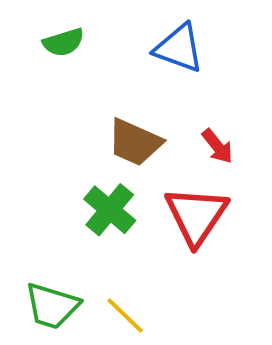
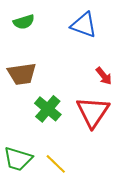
brown trapezoid: (135, 142) -> (22, 74), moved, turned -32

